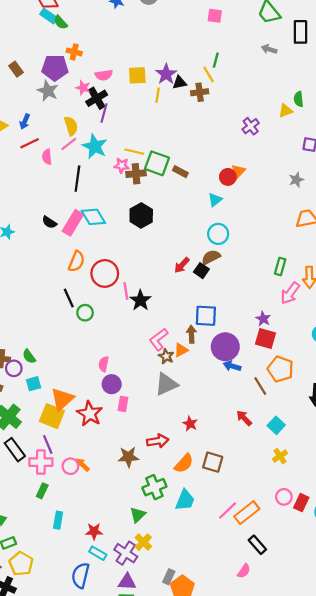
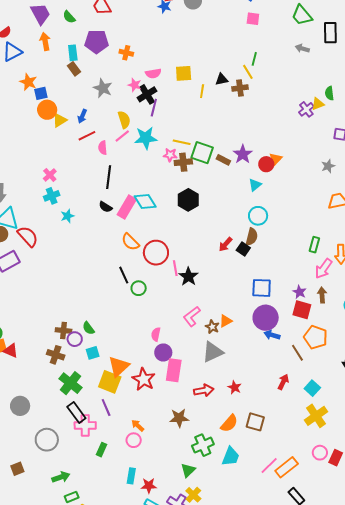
cyan rectangle: (49, 16) -> (73, 53), moved, turned 49
green semicircle: (61, 22) -> (69, 17), moved
purple pentagon: (55, 68) -> (97, 42), moved
purple star: (166, 74) -> (243, 154), moved
purple cross: (251, 126) -> (306, 109), moved
cyan star: (95, 146) -> (146, 138), turned -30
black line: (77, 179) -> (109, 177), moved
brown semicircle: (211, 257) -> (252, 237), turned 132
orange semicircle: (76, 261) -> (130, 242), turned 114
blue square: (206, 316) -> (262, 288), moved
brown arrow: (191, 334) -> (322, 295), moved
pink L-shape: (159, 339) -> (192, 316), moved
pink rectangle: (123, 404) -> (174, 370), size x1.6
red arrow: (244, 418) -> (283, 382), turned 70
red arrow: (158, 441) -> (204, 390), moved
yellow cross: (280, 456) -> (316, 416), size x1.6
pink cross: (41, 462) -> (85, 425), moved
pink circle: (70, 466) -> (134, 440), moved
cyan rectangle: (58, 520) -> (131, 476), moved

